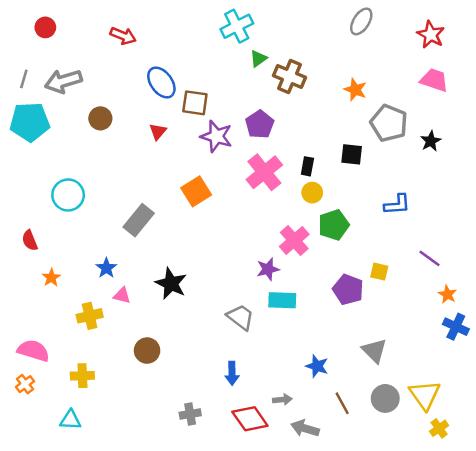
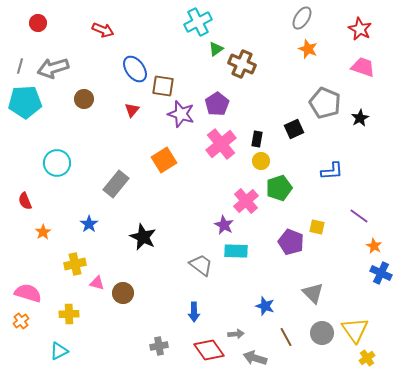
orange star: (355, 90) -> (308, 49), moved
black square: (352, 154) -> (294, 129), turned -30
purple star: (268, 269) -> (224, 225), turned -30
pink triangle: (122, 296) -> (97, 283), moved
cyan triangle: (70, 420) -> (59, 351), turned -30

